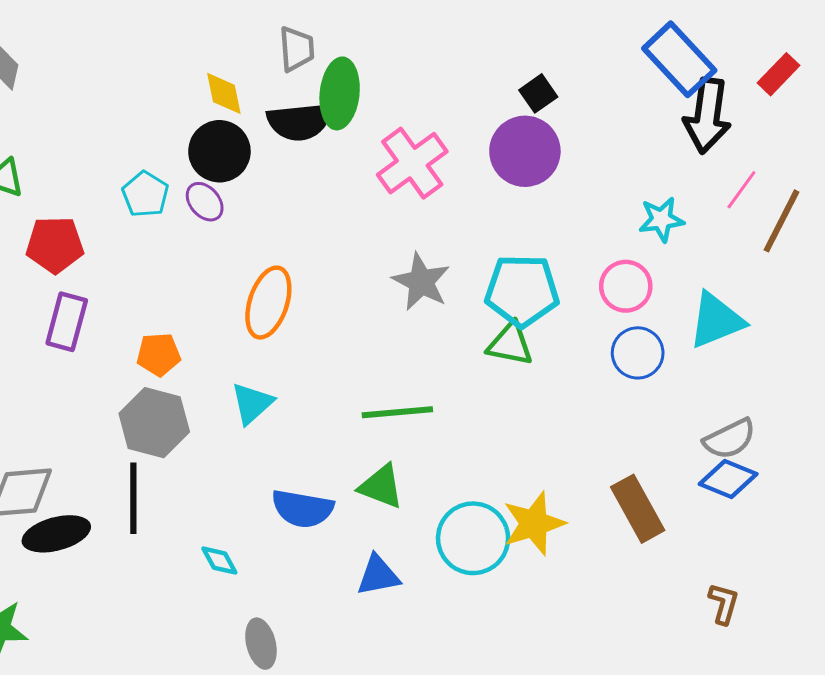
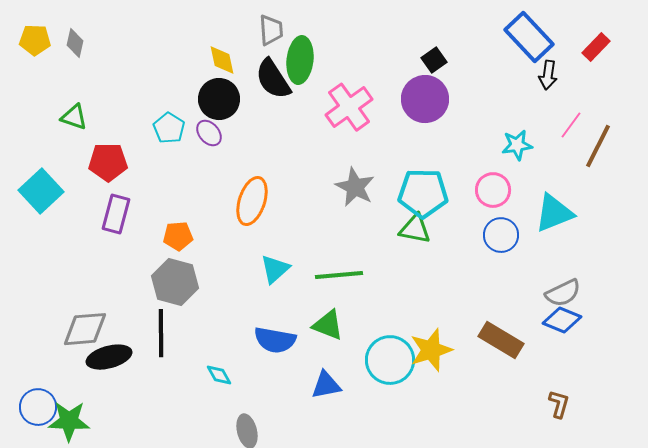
black arrow: (707, 116) -> (548, 75), size x0.6
black semicircle: (300, 122) -> (273, 79), turned 63
cyan triangle: (252, 403) -> (275, 269), moved
brown rectangle: (638, 509) -> (501, 340), turned -30

